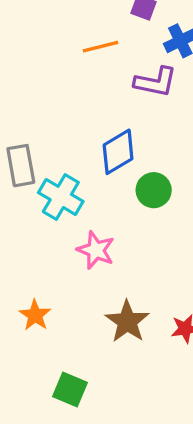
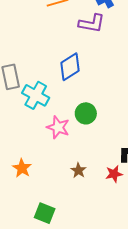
green circle: (154, 190) -> (86, 113), moved
brown star: (127, 321) -> (78, 170), size x0.6

